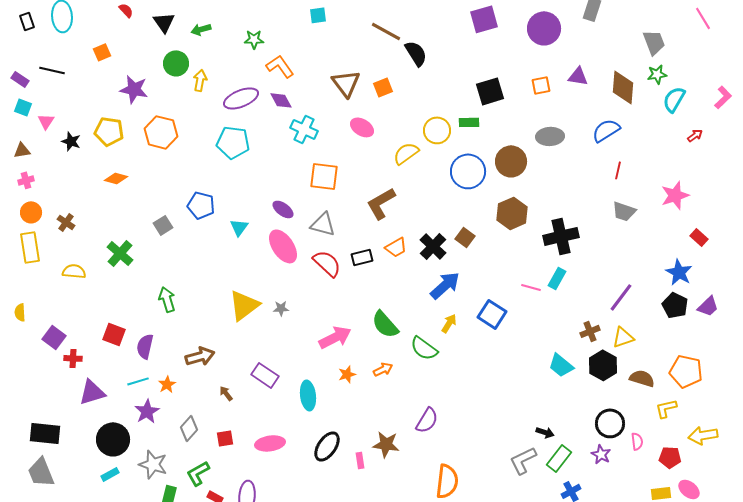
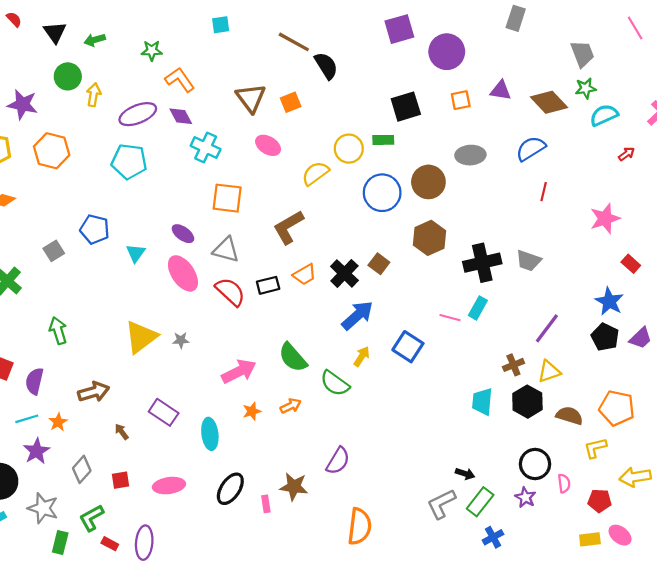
purple circle: (544, 28) -> (447, 52), moved
brown diamond: (623, 87) -> (549, 102), turned -48
cyan semicircle: (674, 99) -> (604, 115), turned 36
gray trapezoid: (624, 211) -> (529, 261), moved
cyan trapezoid: (561, 365) -> (482, 402), turned 56

